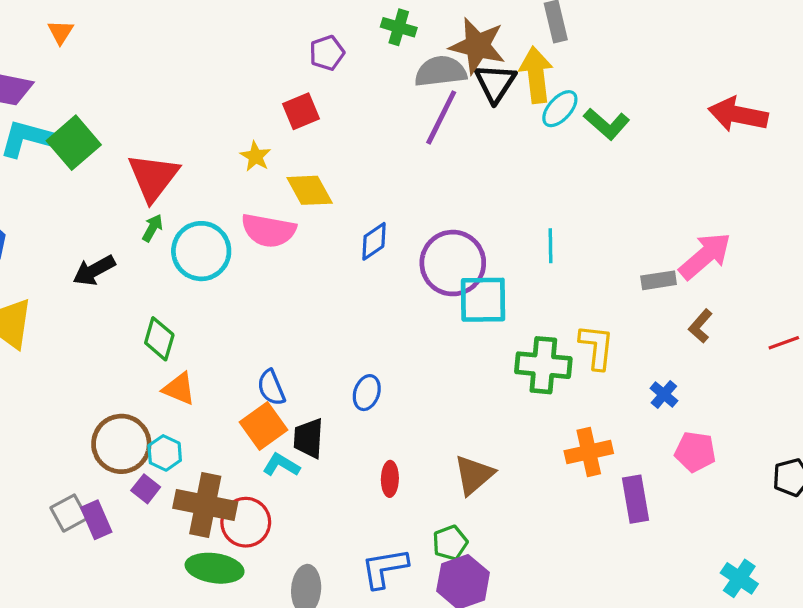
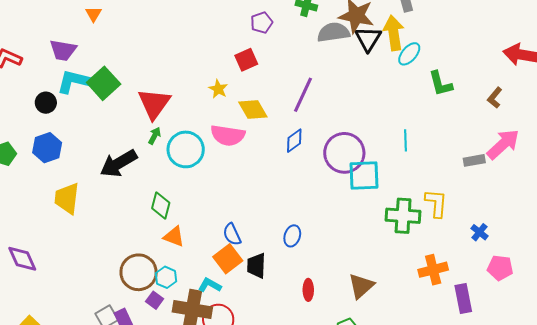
purple line: (441, 117) -> (303, 95), moved
green L-shape: (607, 124) -> (441, 84), moved, turned 36
black arrow: (94, 270) -> (118, 163), size x1.4
brown L-shape: (700, 326) -> (495, 98), moved
cyan L-shape: (281, 465) -> (210, 285), moved

